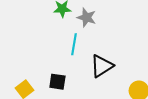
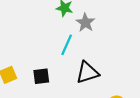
black square: (57, 82) -> (41, 76), turned -30

